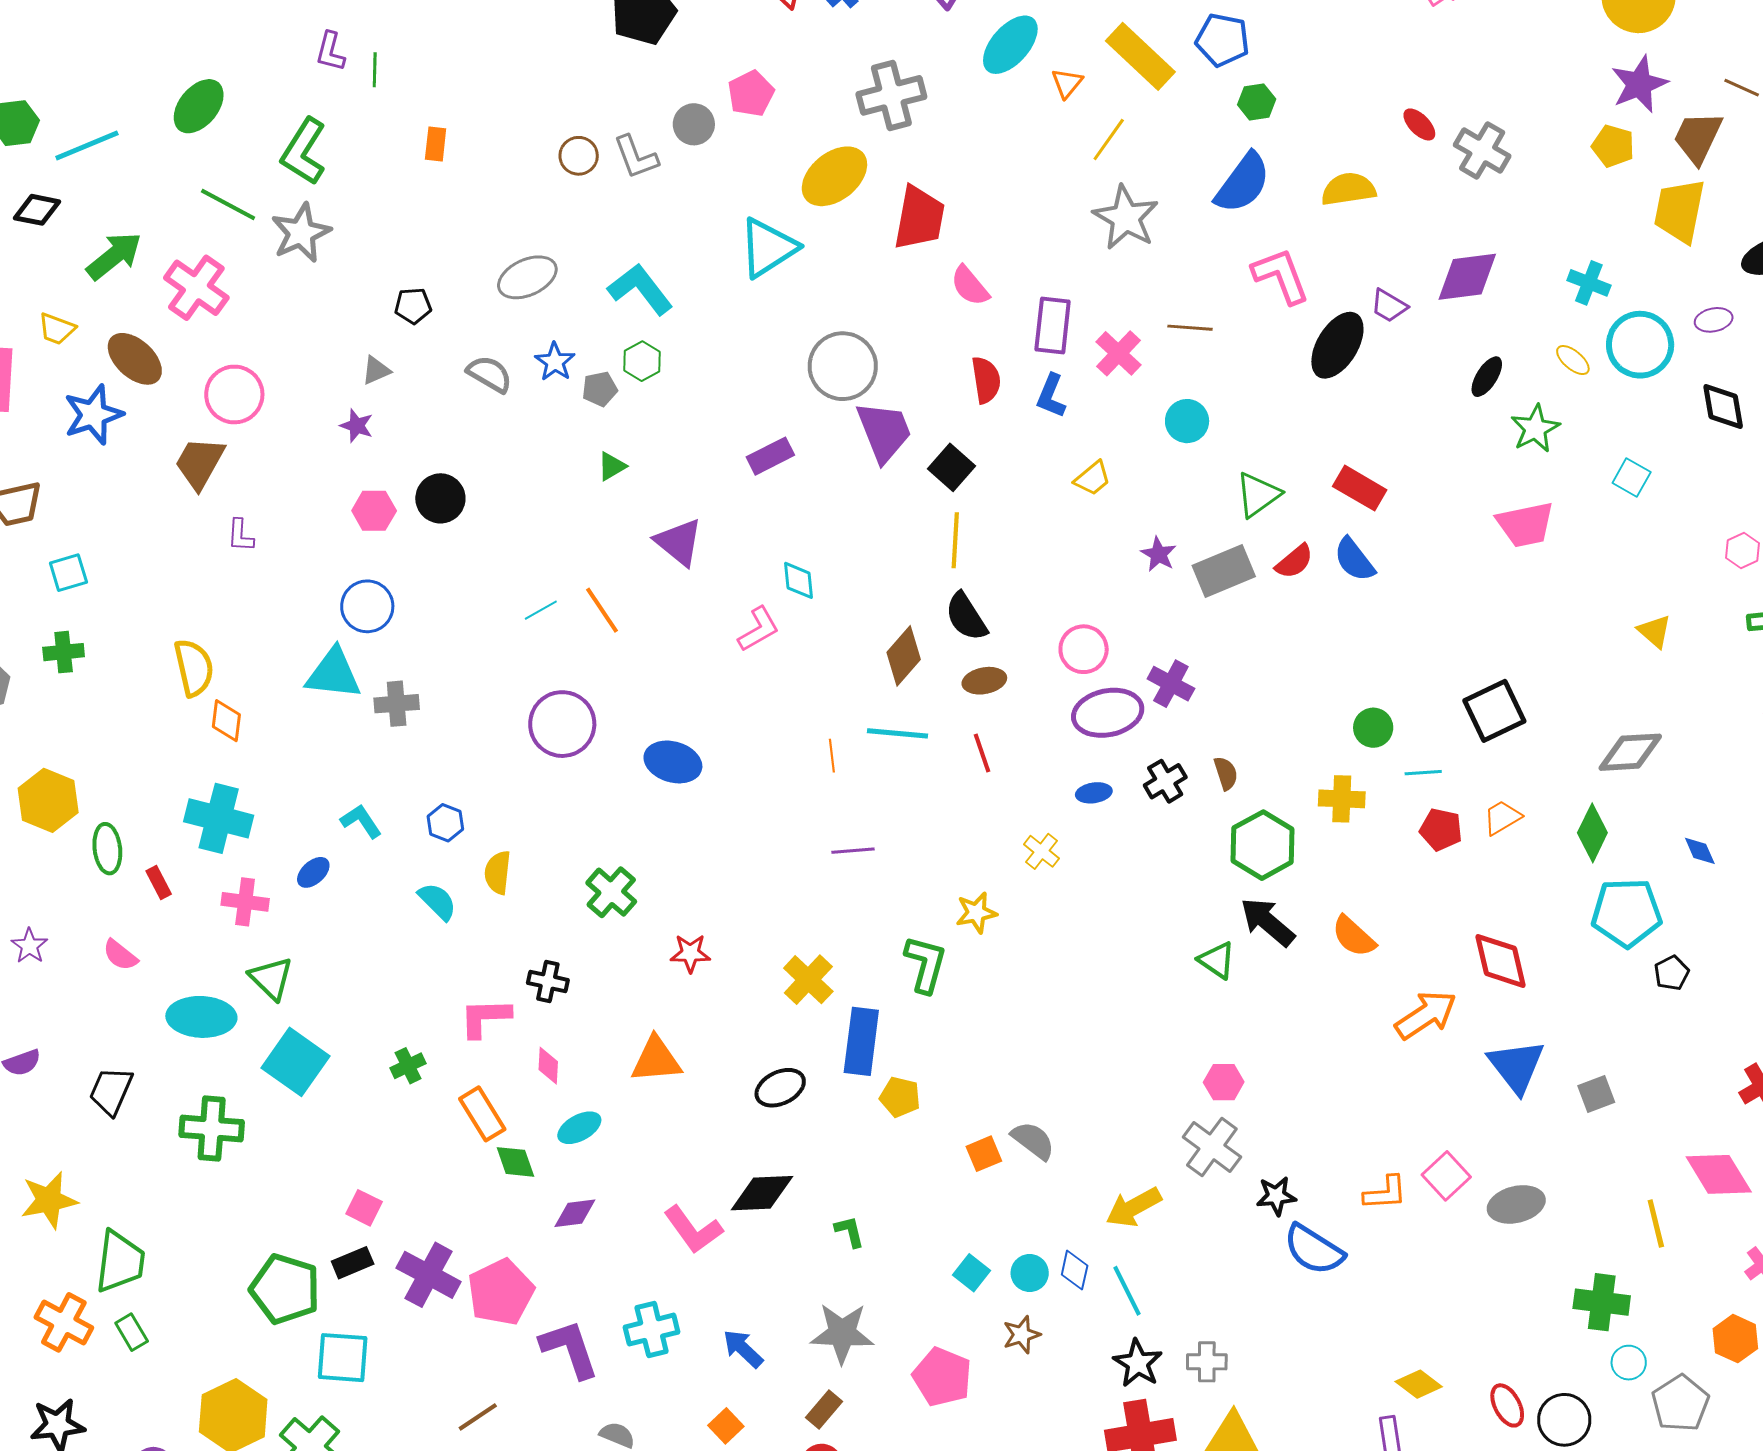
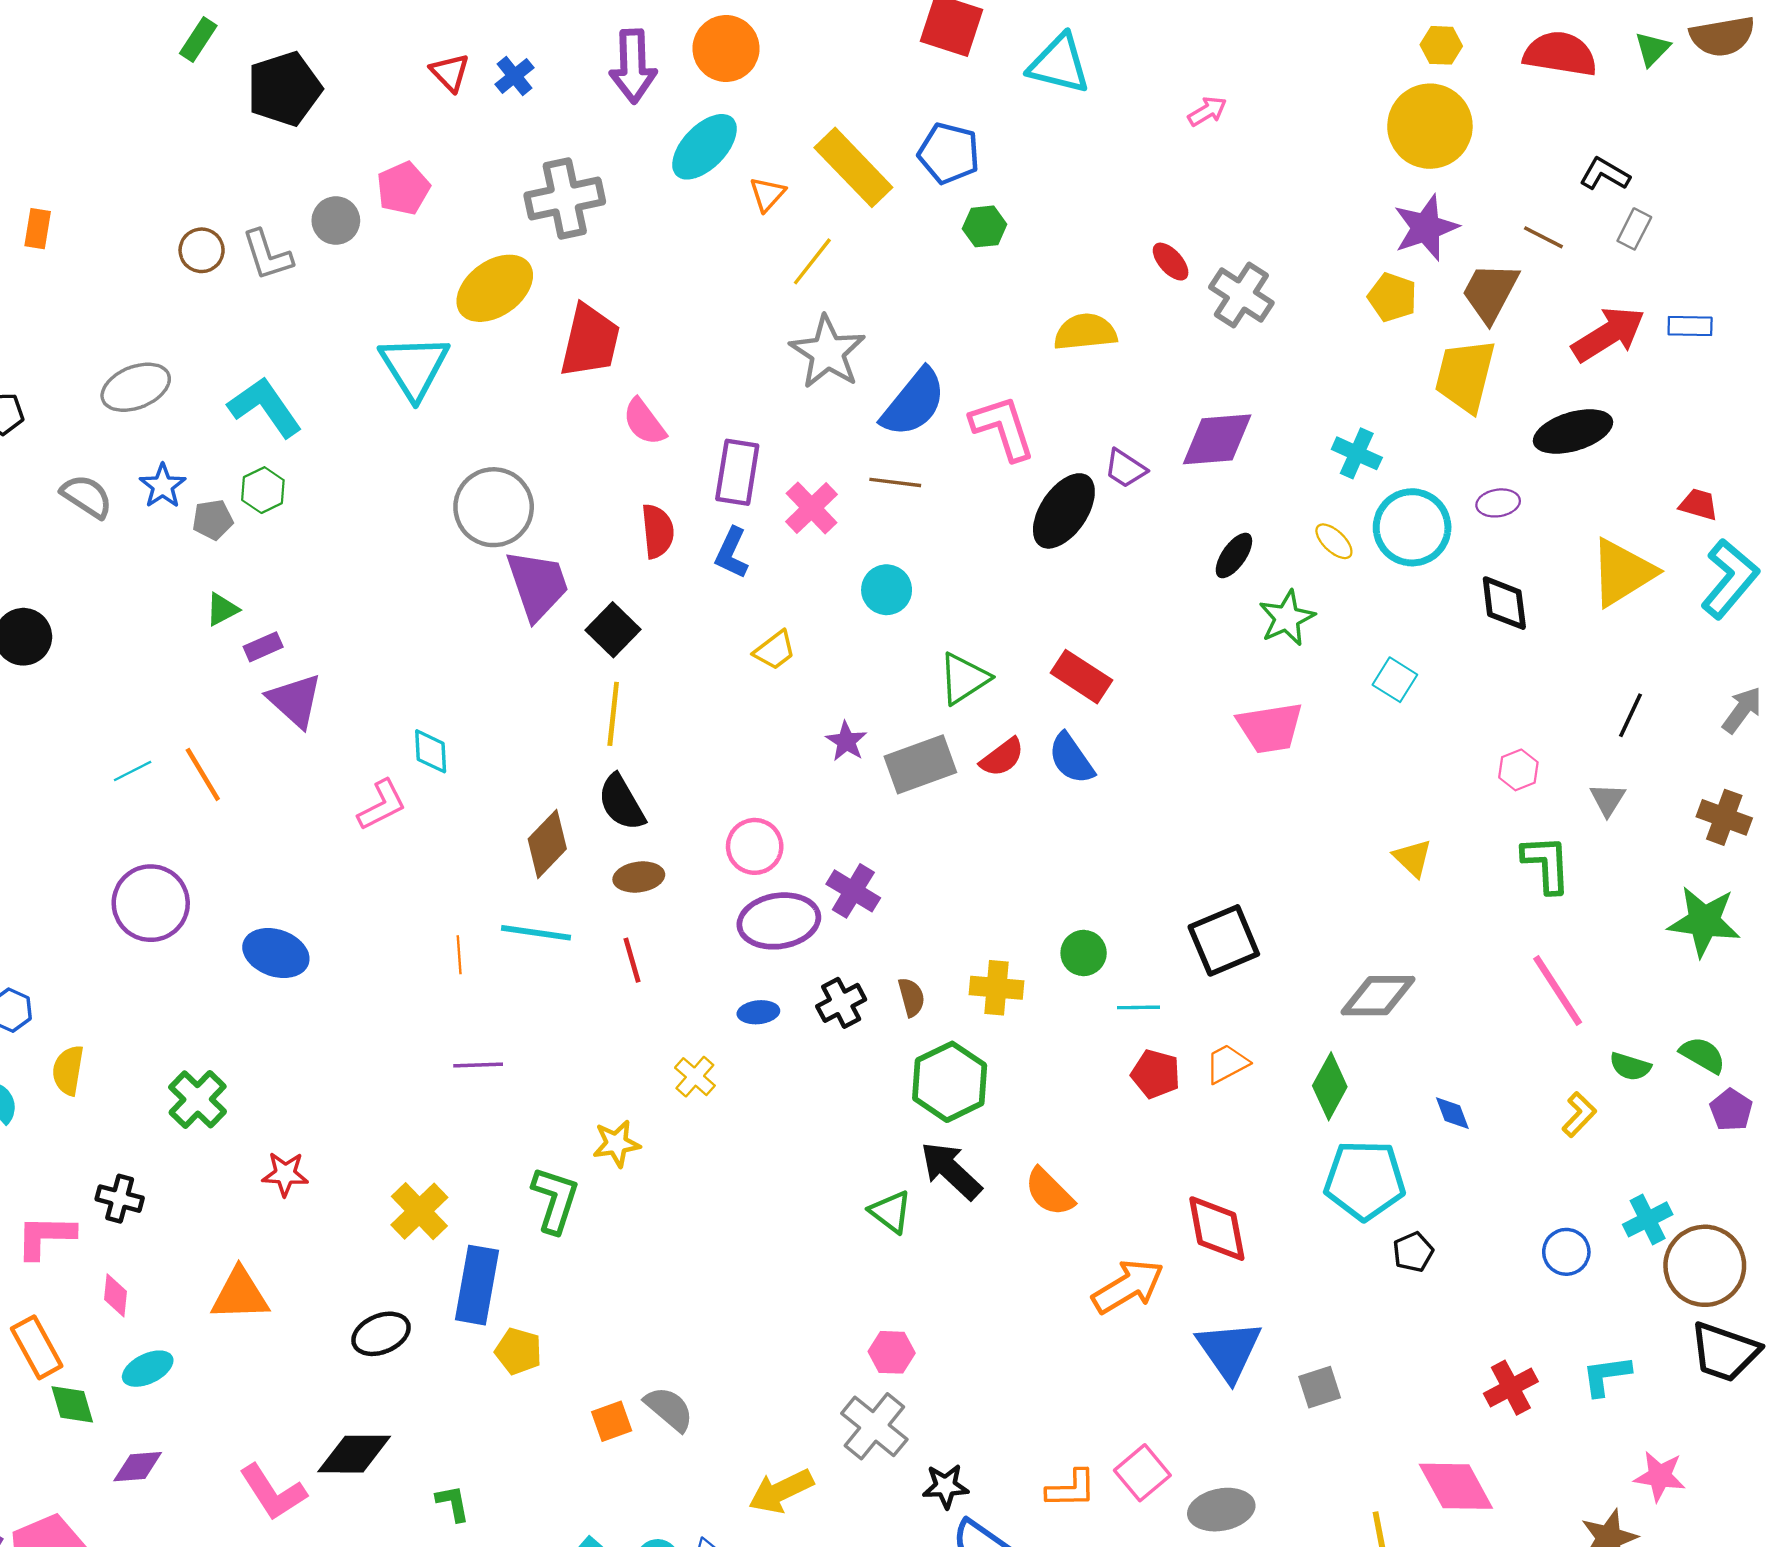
blue semicircle: (1243, 183) -> (914, 403), moved
cyan triangle: (768, 248) -> (414, 367), turned -32
purple rectangle: (770, 456) -> (263, 647), moved, size x0.7
yellow cross: (1342, 799) -> (997, 988), moved

